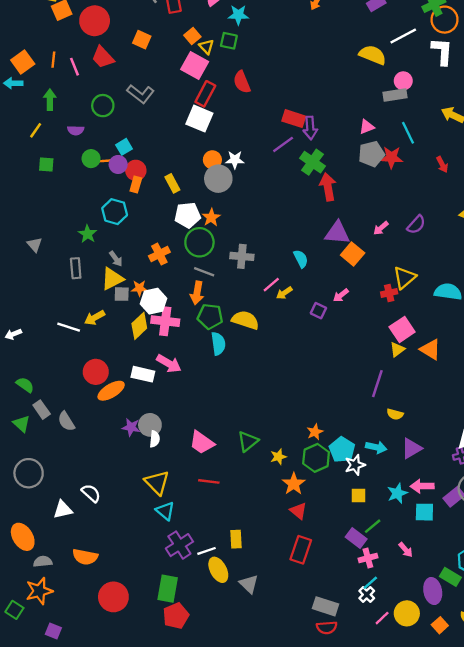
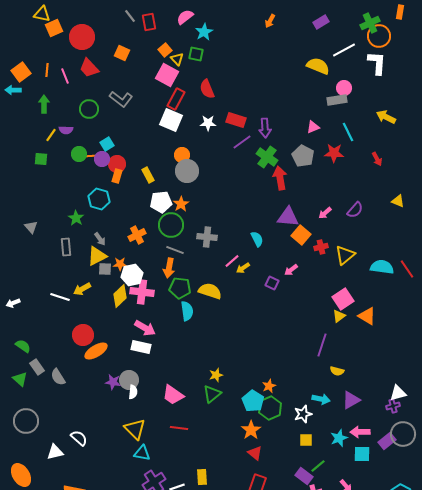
cyan star: (238, 15) -> (204, 32), turned -30
red rectangle: (294, 119) -> (236, 120), moved
yellow line: (36, 130) -> (51, 135), moved
gray pentagon: (371, 154) -> (303, 156), moved, turned -30
white star: (235, 160) -> (208, 123), moved
red cross: (389, 293) -> (321, 247), moved
white rectangle: (143, 374) -> (141, 347), moved
cyan pentagon: (342, 450) -> (253, 401), moved
yellow star: (278, 457) -> (216, 375), moved
cyan triangle: (165, 511) -> (142, 453), turned -30

